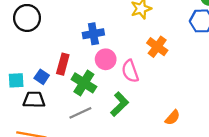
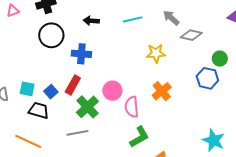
blue cross: (93, 34) -> (81, 54), moved
green L-shape: (119, 104) -> (139, 137), moved

